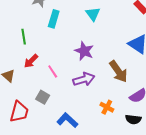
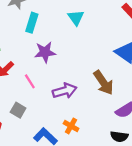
purple star: (84, 51) -> (45, 52), moved, turned -30
orange cross: (107, 107) -> (71, 126), moved

